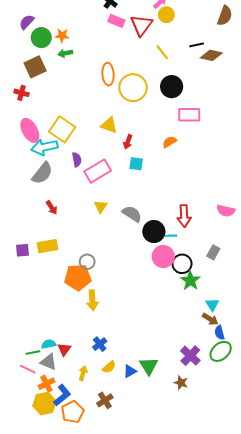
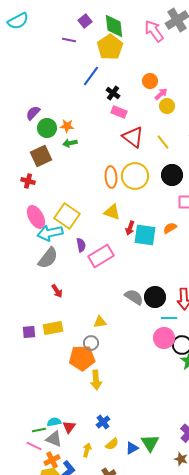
red triangle: (141, 25) -> (133, 137), moved, turned -30
orange ellipse: (108, 74) -> (111, 177), moved
cyan square: (136, 164) -> (145, 235), moved, size x1.6
yellow triangle: (101, 206) -> (100, 322), moved, turned 48
black circle: (154, 232) -> (155, 297), moved

